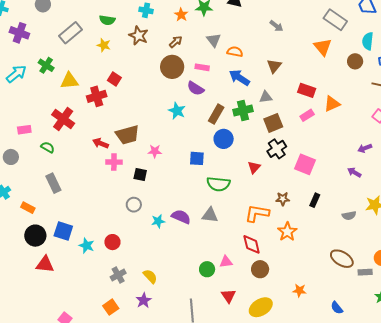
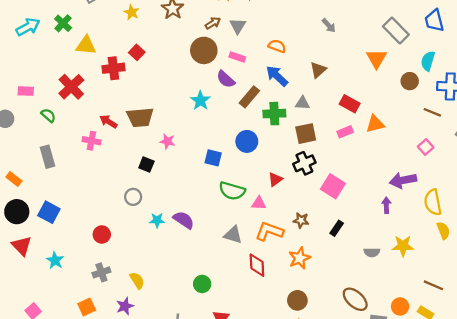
gray triangle: (214, 40) -> (238, 26), moved
brown rectangle: (216, 114) -> (249, 97), moved
purple arrow: (365, 148) -> (403, 180), size x1.6
pink cross: (114, 162) -> (91, 141), moved
purple arrow: (354, 172) -> (386, 205), turned 48
gray triangle: (210, 215) -> (233, 235), moved
cyan star: (87, 246) -> (55, 260), moved
pink triangle: (226, 262) -> (259, 203), moved
red triangle: (45, 264) -> (22, 246), turned 30
brown circle: (260, 269) -> (297, 300), moved

